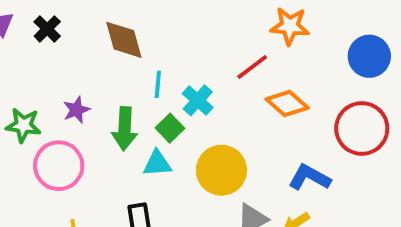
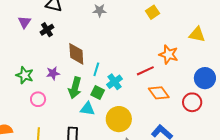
brown diamond: (124, 40) -> (76, 54), moved
green square: (170, 128) -> (98, 92), turned -32
red circle: (362, 128) -> (192, 102), moved, size x0.7
pink circle: (59, 166) -> (38, 99), size x0.6

